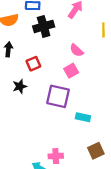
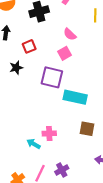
cyan rectangle: (83, 117) -> (75, 97), size x1.6
brown square: (96, 151) -> (87, 129), turned 35

